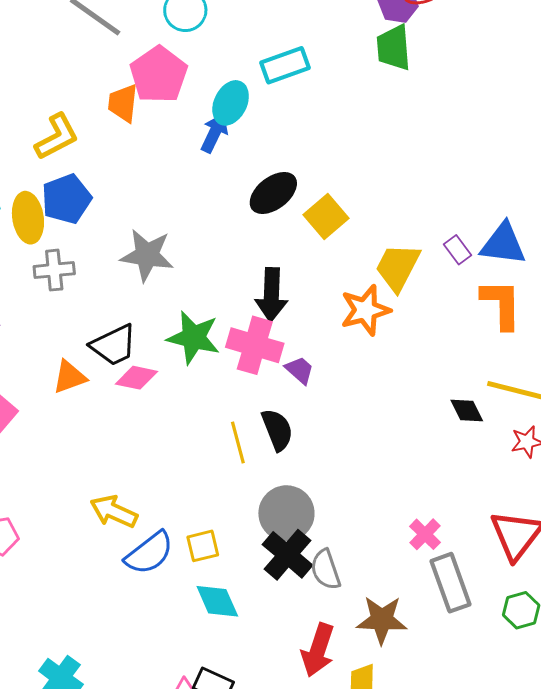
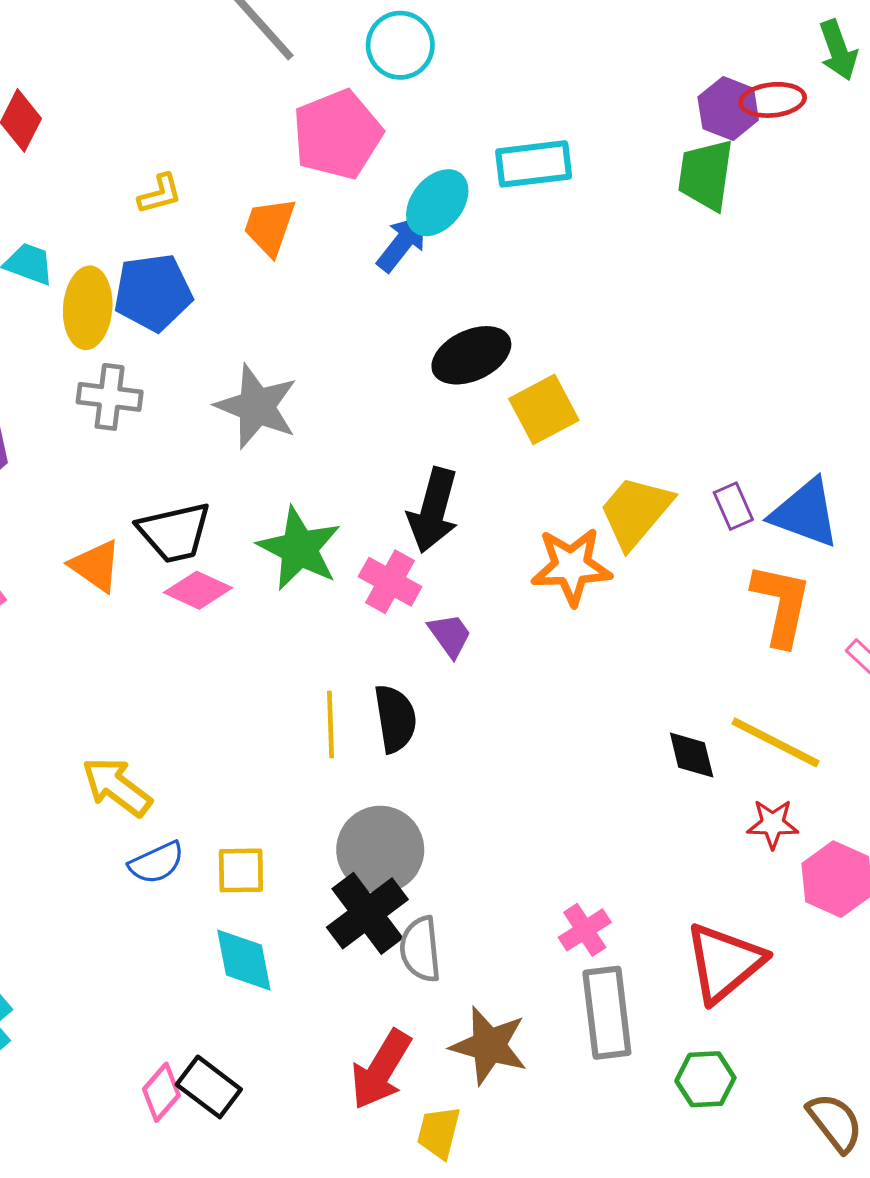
orange trapezoid: (123, 103) -> (270, 227), moved
yellow L-shape: (57, 137) -> (160, 194), size x0.6
pink cross: (255, 345) -> (390, 582), size x0.7
orange triangle: (69, 377) -> (96, 566), turned 42
blue semicircle: (149, 553) -> (157, 863), size x0.7

